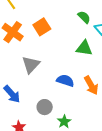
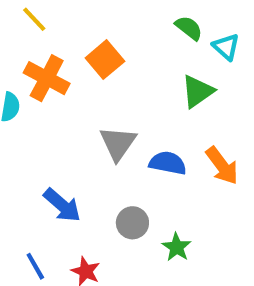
green triangle: (84, 48) -> (198, 91), turned -36
gray triangle: (31, 65) -> (118, 143), moved

